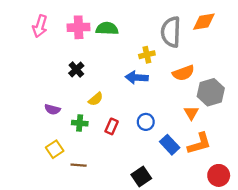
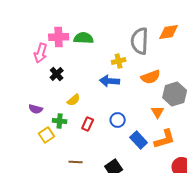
pink arrow: (40, 26) -> (41, 53), moved
yellow square: (55, 149) -> (47, 135), moved
brown line: (79, 165) -> (76, 162), moved

